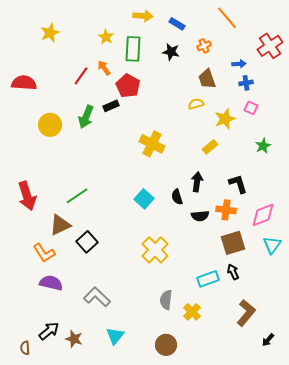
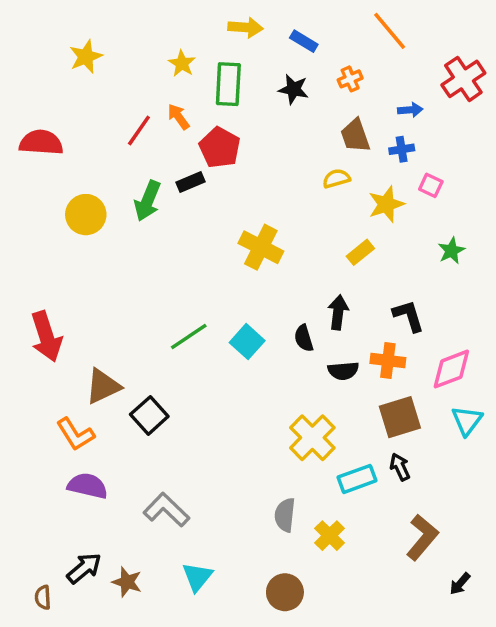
blue cross: (246, 83) -> (402, 149), moved
green line: (77, 196) -> (189, 336), moved
yellow cross: (155, 250) -> (312, 438), moved

